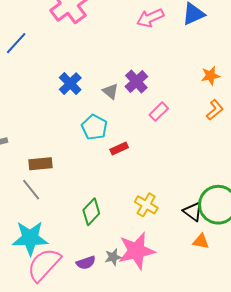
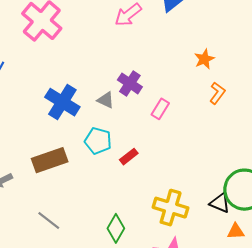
blue cross: (70, 84) -> (62, 102), size x1.4
brown rectangle: (41, 164) -> (50, 160), moved, size x1.4
yellow cross: (146, 205) -> (171, 208), size x1.4

